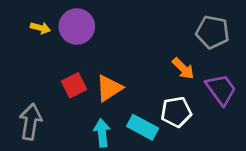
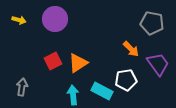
yellow arrow: (40, 28) -> (19, 20), moved
gray arrow: (31, 122) -> (22, 87), size x0.7

